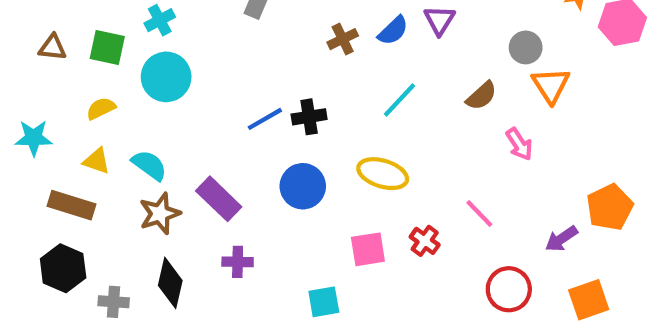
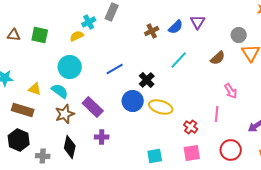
cyan cross: (160, 20) -> (89, 22), moved
cyan circle: (166, 77) -> (70, 67), moved
yellow semicircle: (101, 108) -> (77, 36), moved
black cross: (309, 117) -> (147, 80), moved, turned -35
pink arrow: (519, 144) -> (231, 91), moved
yellow ellipse: (383, 174) -> (161, 107), moved
pink line: (479, 214) -> (217, 114), turned 49
pink square: (368, 249) -> (192, 153), moved
cyan square: (324, 302) -> (155, 156), moved

